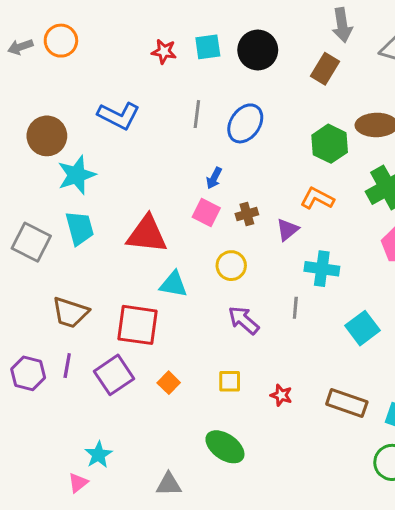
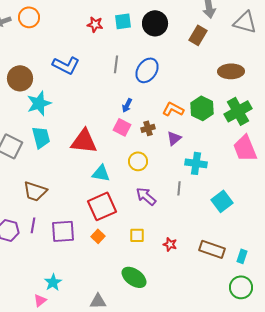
green hexagon: (330, 144) -> (202, 108), moved
orange L-shape: (317, 198) -> (173, 109), moved
red square: (137, 325) -> (102, 206), moved, turned -32
purple square: (114, 375) -> (63, 231), turned 30

